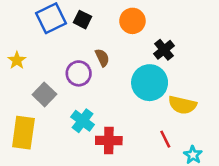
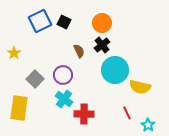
black cross: (164, 50) -> (102, 45), moved
purple circle: (79, 73) -> (63, 75), moved

